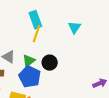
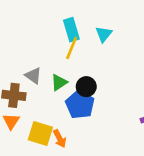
cyan triangle: (74, 27) -> (104, 34), moved
blue pentagon: (30, 77) -> (80, 105), moved

